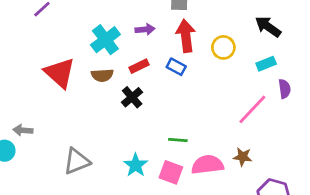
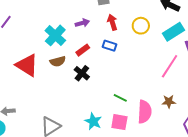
red arrow: (186, 36) -> (112, 22), size x0.7
cyan rectangle: (266, 64) -> (173, 32), size x1.5
green line: (178, 140) -> (120, 98), turned 32
pink semicircle: (207, 165) -> (145, 112), turned 110

